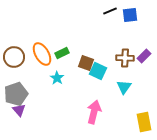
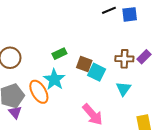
orange ellipse: (42, 54) -> (39, 92), moved
cyan star: (57, 78) -> (54, 79), size x1.5
pink arrow: (94, 112) -> (92, 114), turned 125

